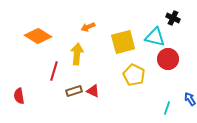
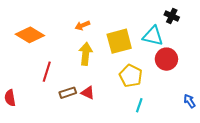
yellow arrow: (77, 54) -> (86, 54), moved
cyan line: (167, 108) -> (139, 105), moved

